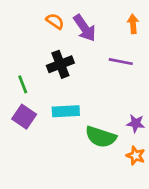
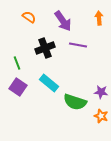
orange semicircle: (55, 21) -> (29, 17), moved
purple line: (121, 62) -> (78, 45), moved
cyan rectangle: (66, 111) -> (49, 83), turned 42

